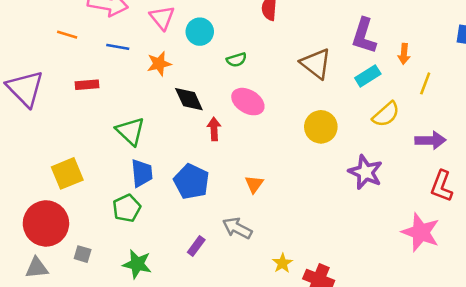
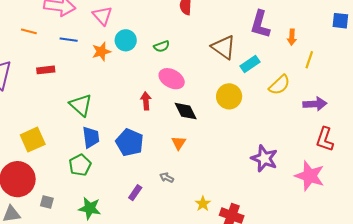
cyan circle: (200, 32) -> (126, 40), moved
cyan rectangle: (368, 76) -> (250, 64), moved
black diamond: (189, 99) -> (186, 111), moved
purple star: (365, 172) -> (264, 158), moved
gray arrow: (237, 228) -> (167, 178), size x0.6

